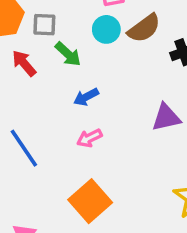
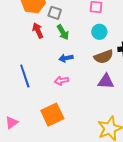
brown semicircle: (144, 28) -> (104, 57), moved
cyan circle: (106, 29) -> (99, 32), moved

